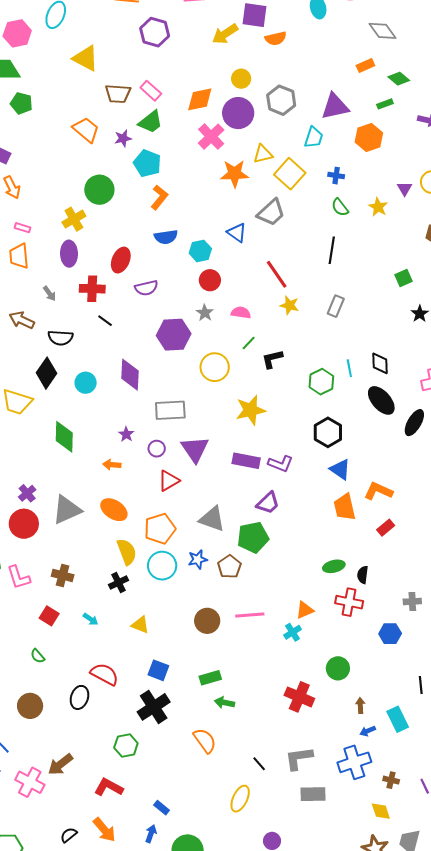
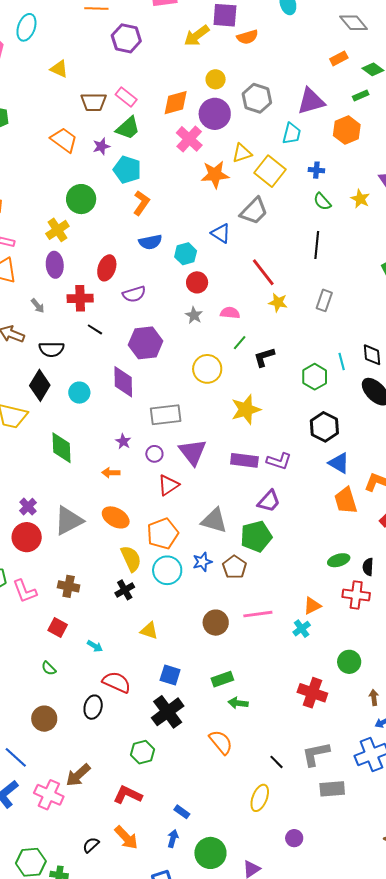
yellow triangle: (86, 58) -> (59, 69), size x0.7
purple hexagon: (174, 335) -> (146, 343), moved
cyan arrow: (91, 619) -> (95, 646), moved

